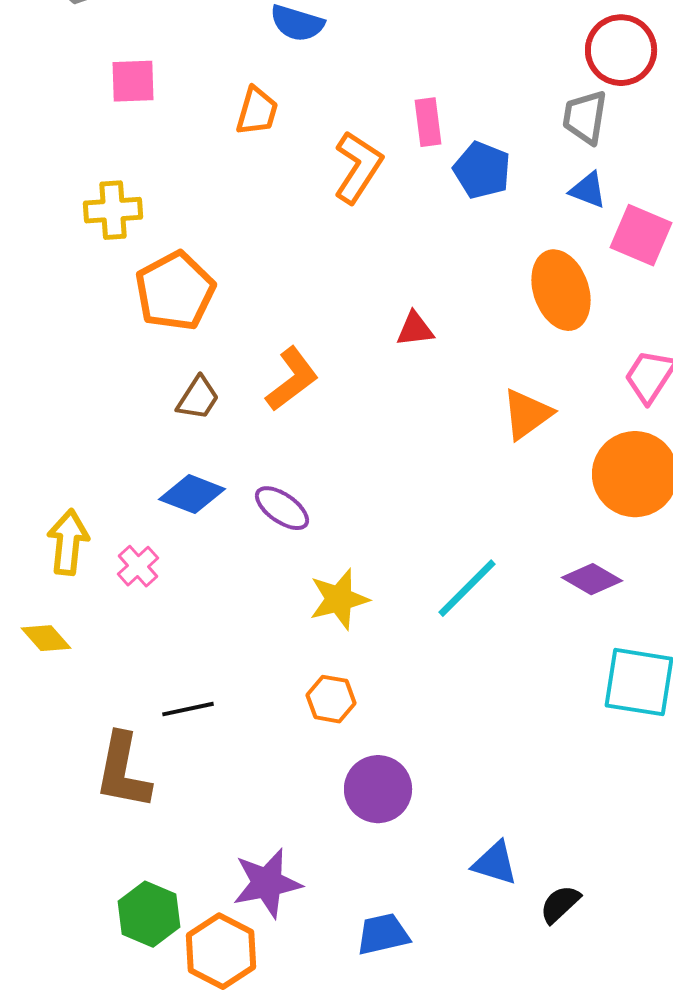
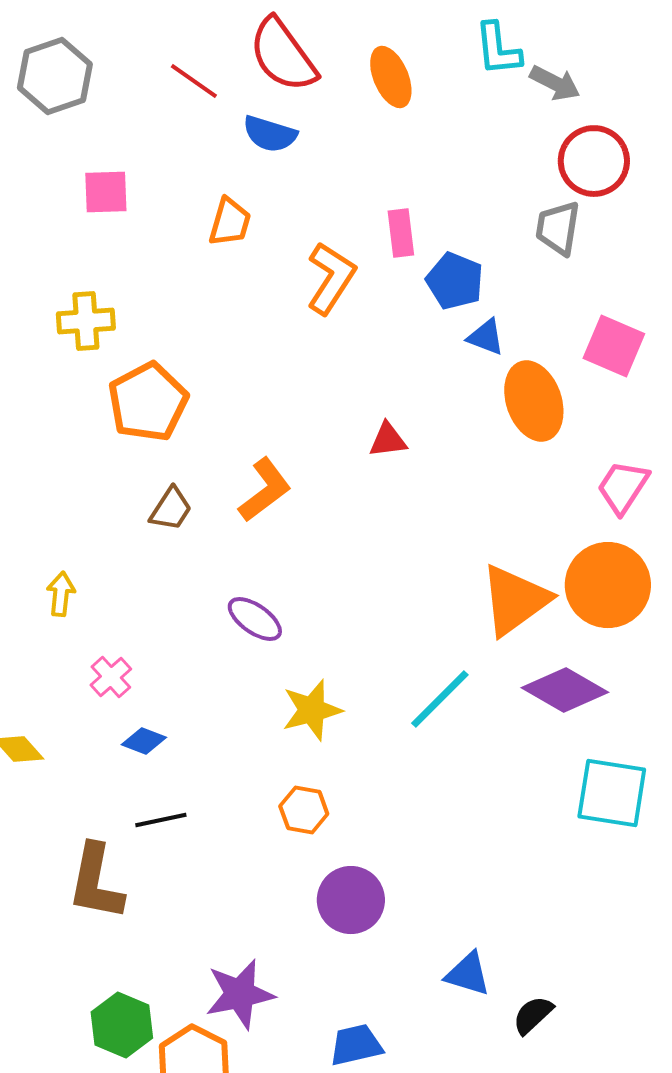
blue triangle: (588, 190) -> (486, 337), moved
orange triangle: (527, 414) -> (515, 600), moved, size x1.4
blue diamond: (192, 494) -> (144, 741), moved, size x0.7
yellow arrow: (68, 542) -> (61, 594), moved, size x0.7
purple diamond: (592, 579) -> (565, 690), size x1.4

